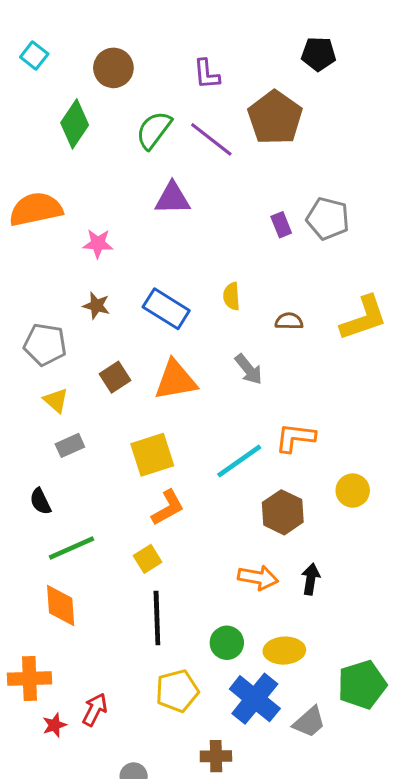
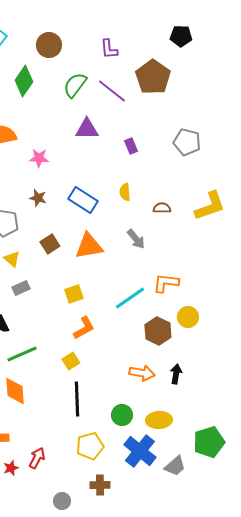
purple rectangle: (281, 225) -> (131, 146), moved
yellow square: (152, 455) -> (74, 294), size x0.7
yellow circle: (353, 491) -> (188, 317), moved
brown cross: (216, 756) -> (100, 485), moved

